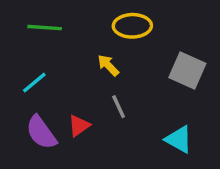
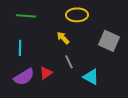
cyan line: (34, 83) -> (20, 48), turned -49
purple semicircle: (41, 132) -> (24, 77), turned -85
cyan triangle: (179, 139) -> (91, 77), moved

